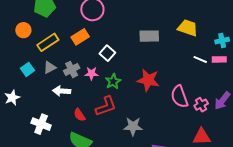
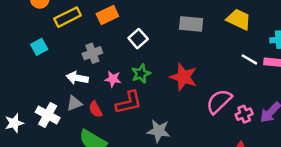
gray triangle: (50, 67) -> (74, 103), moved
pink star: (91, 73) -> (113, 79), moved
pink semicircle: (179, 97) -> (219, 101), turned 60
white star: (12, 98) -> (14, 123), moved

